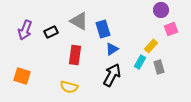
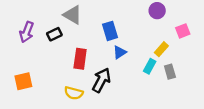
purple circle: (161, 10) -> (157, 11), moved
gray triangle: (79, 21) -> (73, 15), moved
black arrow: (112, 75) -> (101, 80), moved
orange square: (22, 76) -> (23, 81), turned -30

